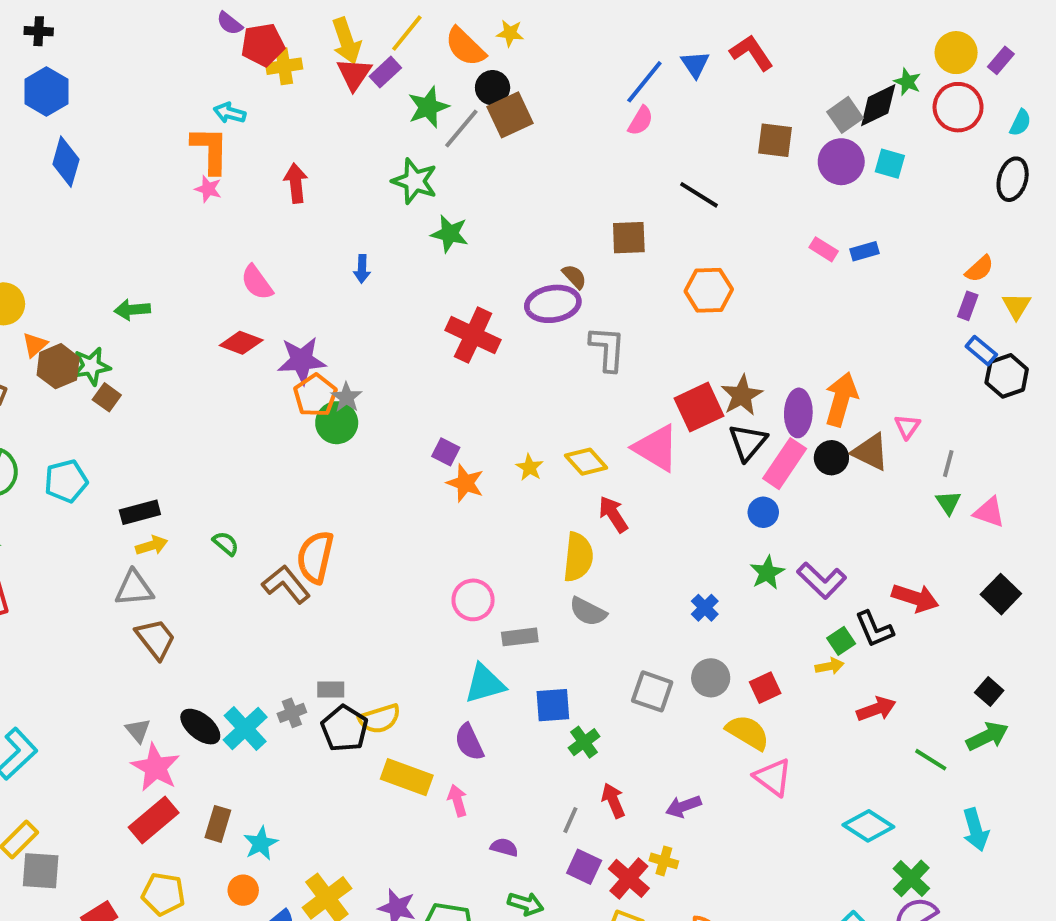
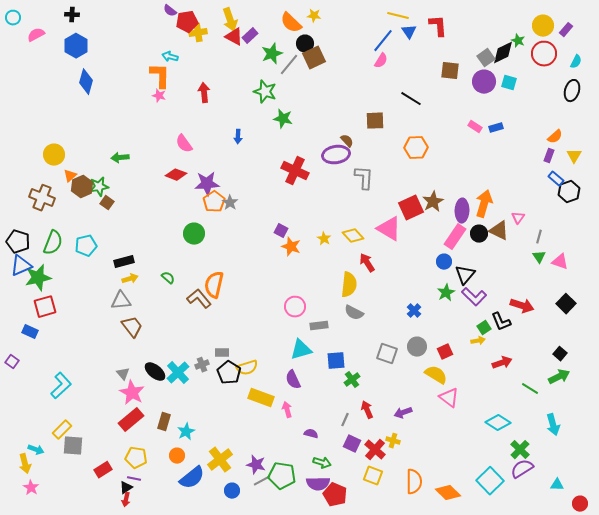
yellow line: (407, 33) -> (398, 16), moved, turned 65
red L-shape: (752, 53) -> (438, 26), turned 30
red triangle: (354, 74) -> (234, 37), turned -36
green circle: (337, 423) -> (194, 234), moved
black triangle: (748, 442) -> (465, 275), moved

